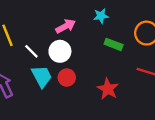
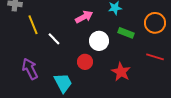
white circle: (60, 51) -> (99, 41), moved
cyan trapezoid: (42, 76) -> (63, 83), moved

